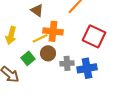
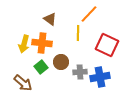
orange cross: (53, 31) -> (42, 43), moved
yellow line: (40, 38) -> (78, 33), moved, turned -63

